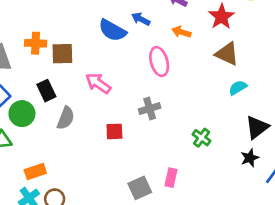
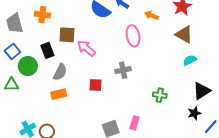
brown square: (62, 54) -> (67, 35), moved
green cross: (202, 138) -> (160, 95), turned -32
orange rectangle: (35, 171) -> (59, 94), moved

